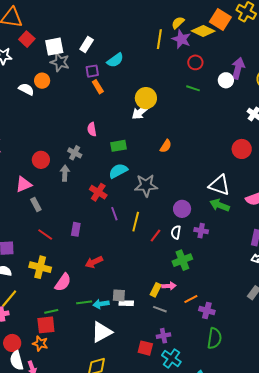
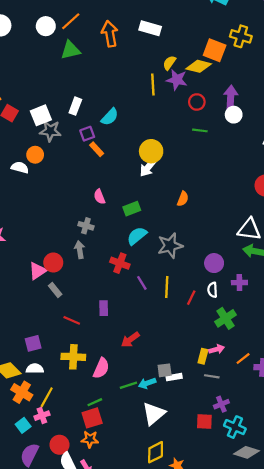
purple arrow: (238, 68) -> (231, 97), moved
red circle: (41, 160) -> (53, 263), moved

